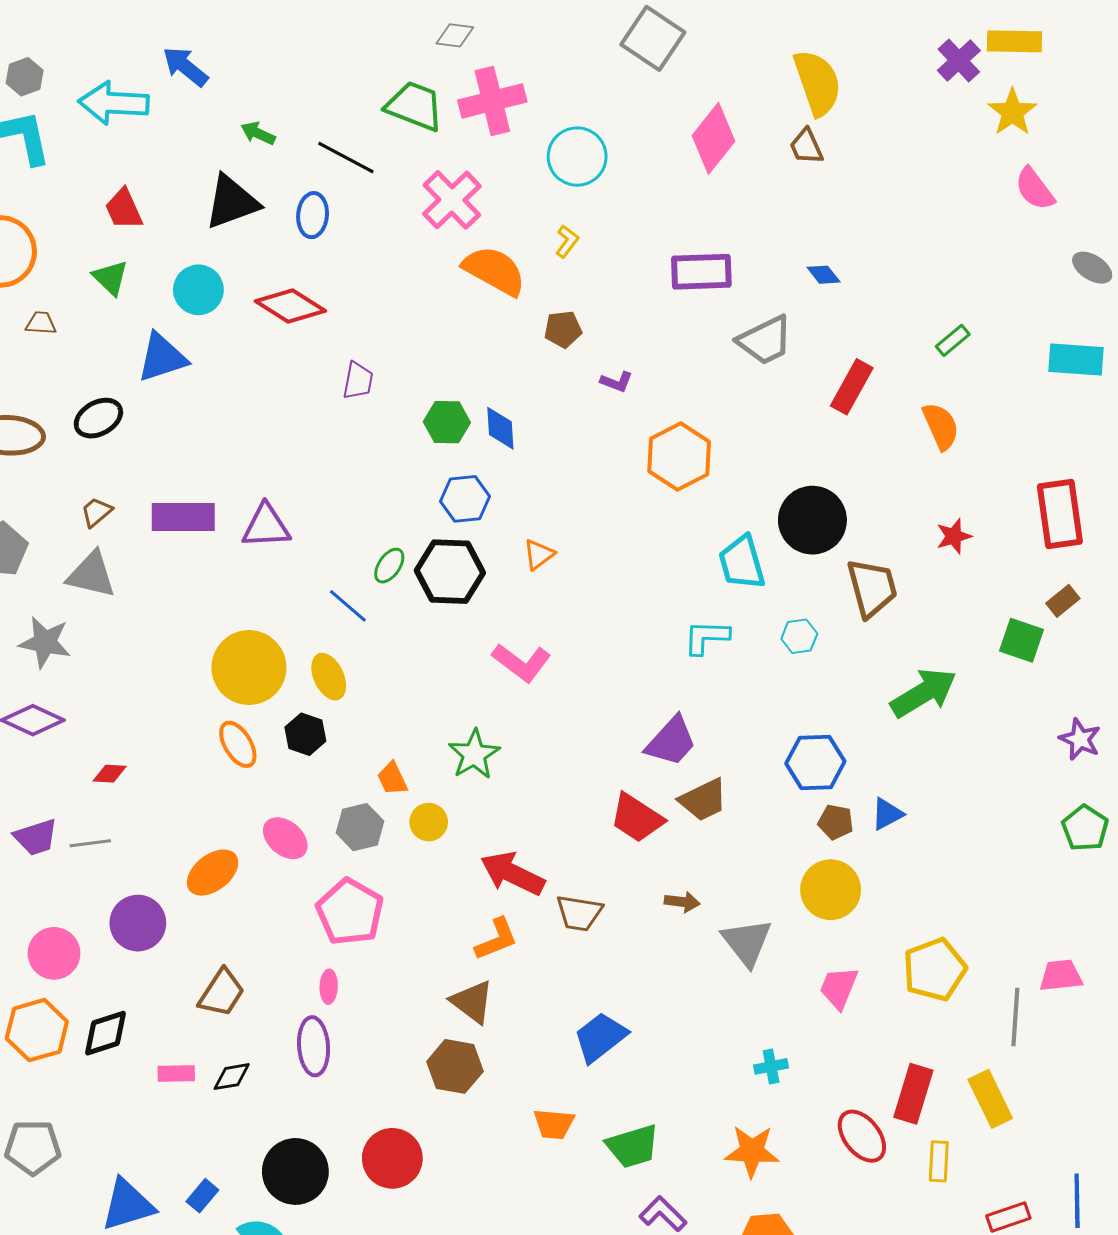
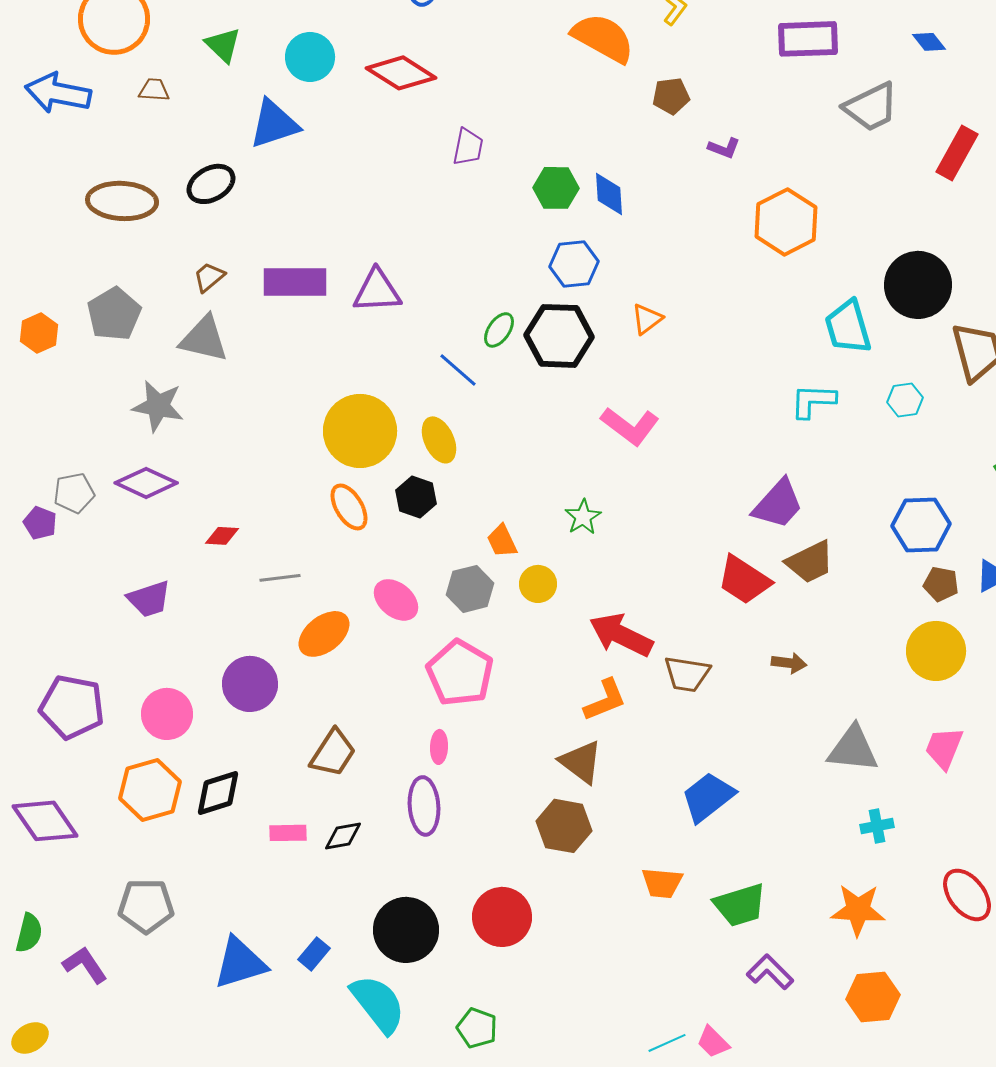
green star: (474, 754) -> (583, 517), size x0.7
gray line: (90, 843) -> (280, 578), moved
gray triangle: (747, 942) -> (853, 749), moved, turned -46

